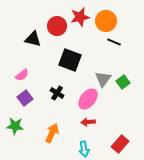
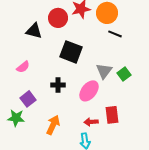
black cross: (57, 93) -> (58, 85), turned -32
purple square: (25, 98) -> (28, 99), moved
red arrow: (88, 122) -> (91, 122), moved
red rectangle: (120, 144) -> (112, 115), moved, turned -48

